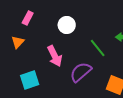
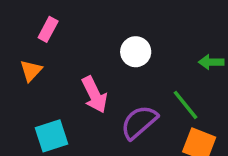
white circle: (67, 25) -> (136, 52), moved
green line: (98, 48) -> (185, 105), moved

